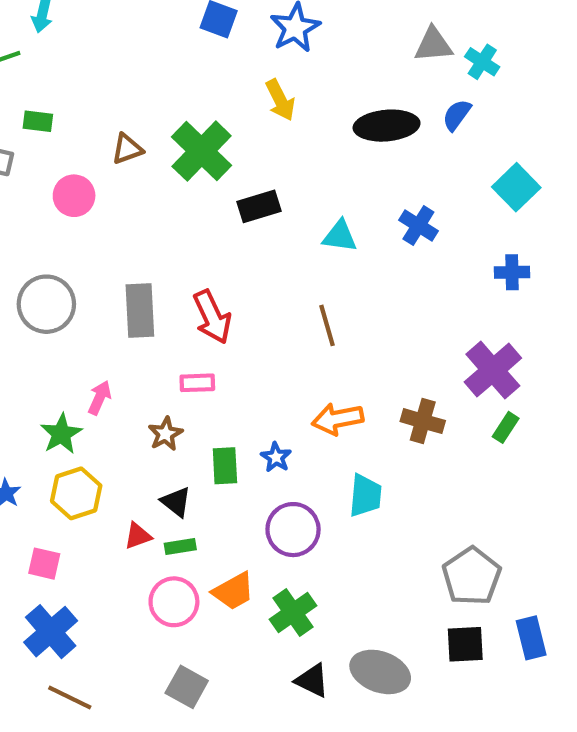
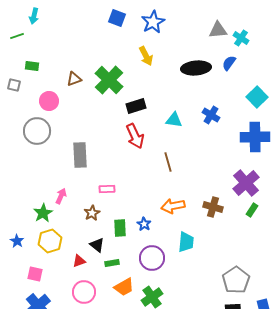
blue cross: (512, 272) -> (255, 137), size x1.8
gray circle: (46, 304) -> (37, 131), moved
red arrow: (212, 317) -> (135, 136), moved
green rectangle: (180, 547) -> (112, 263), moved
pink circle: (174, 602) -> (84, 292), moved

